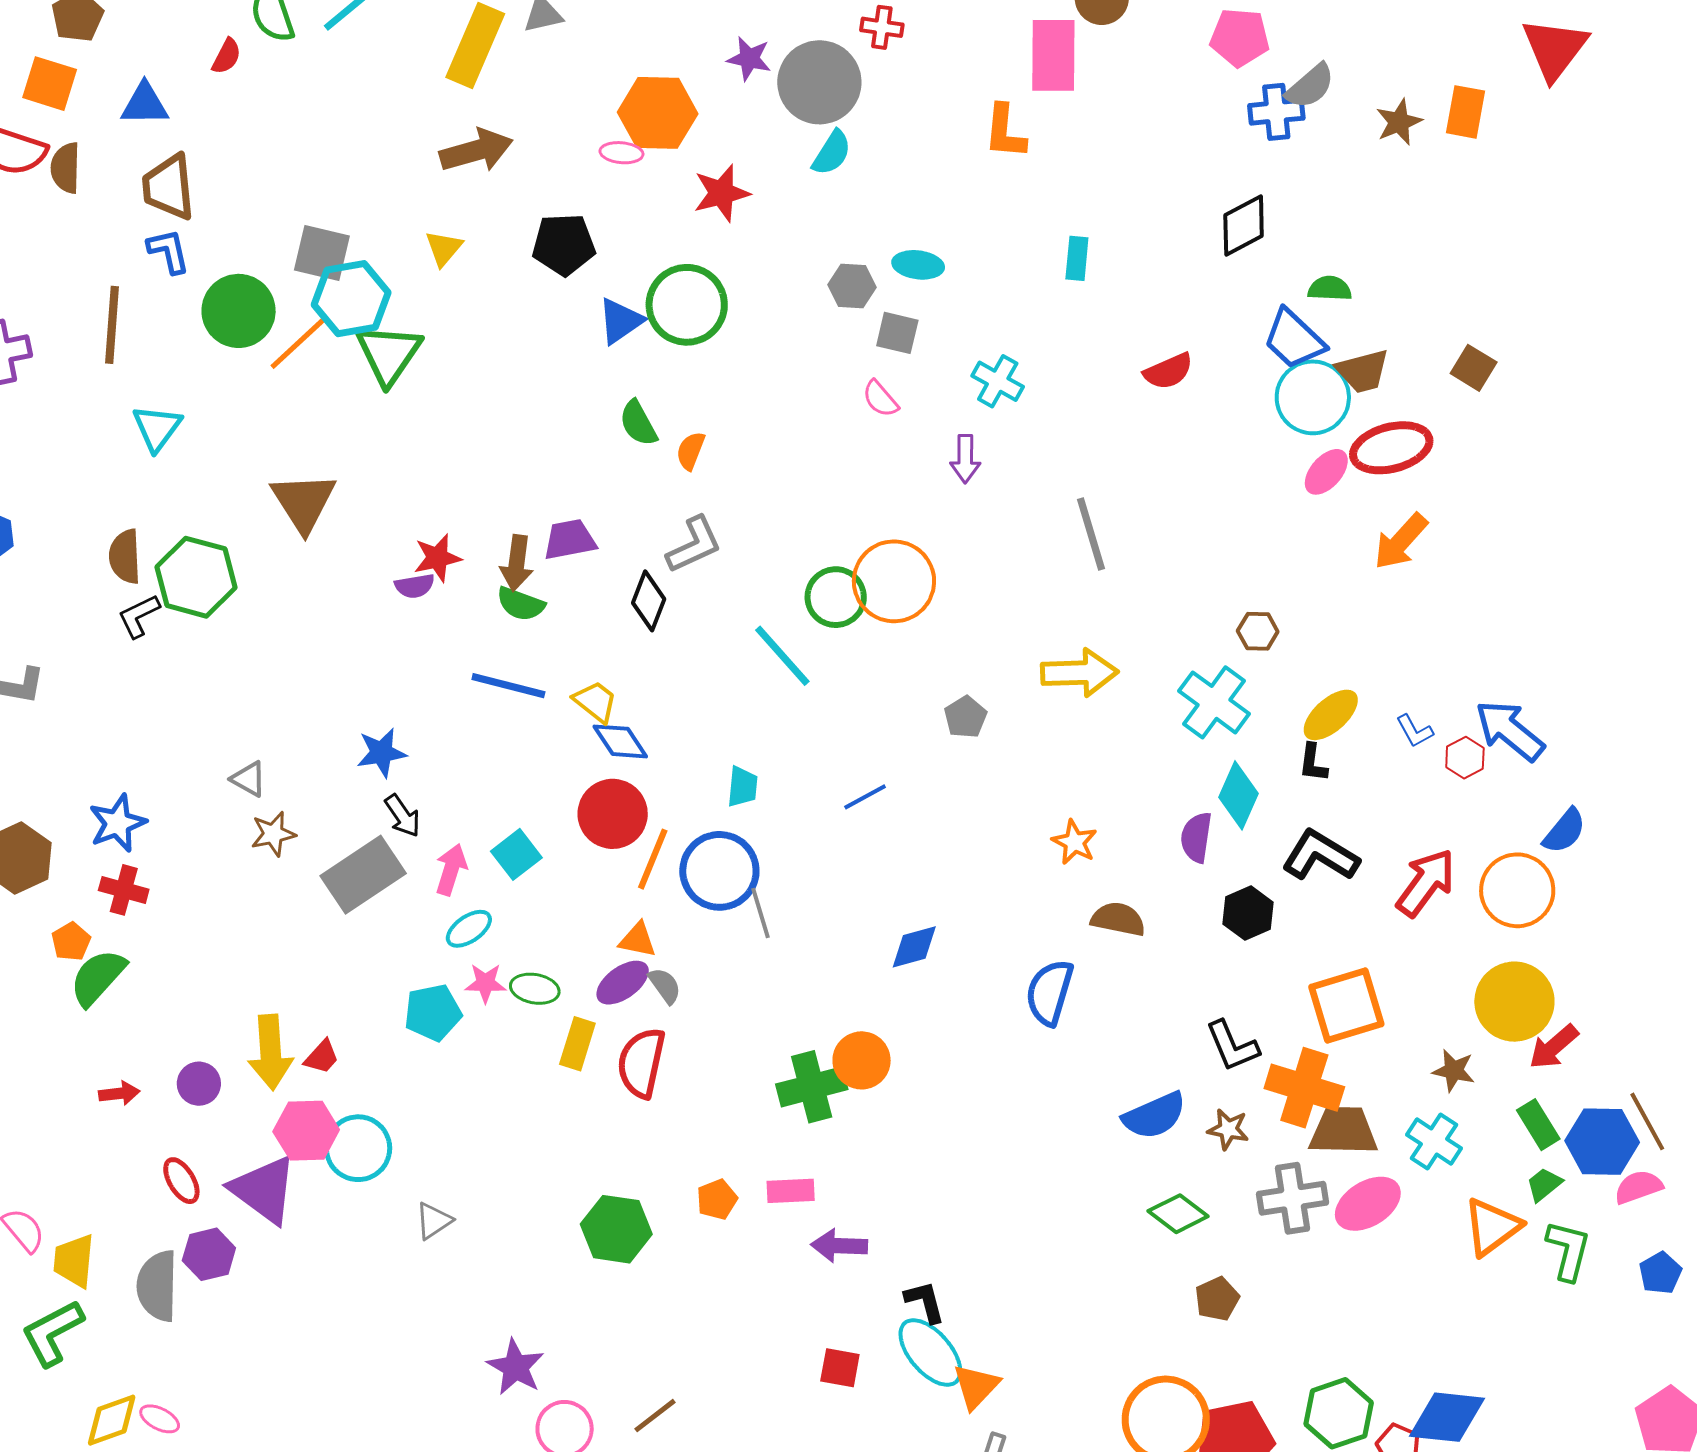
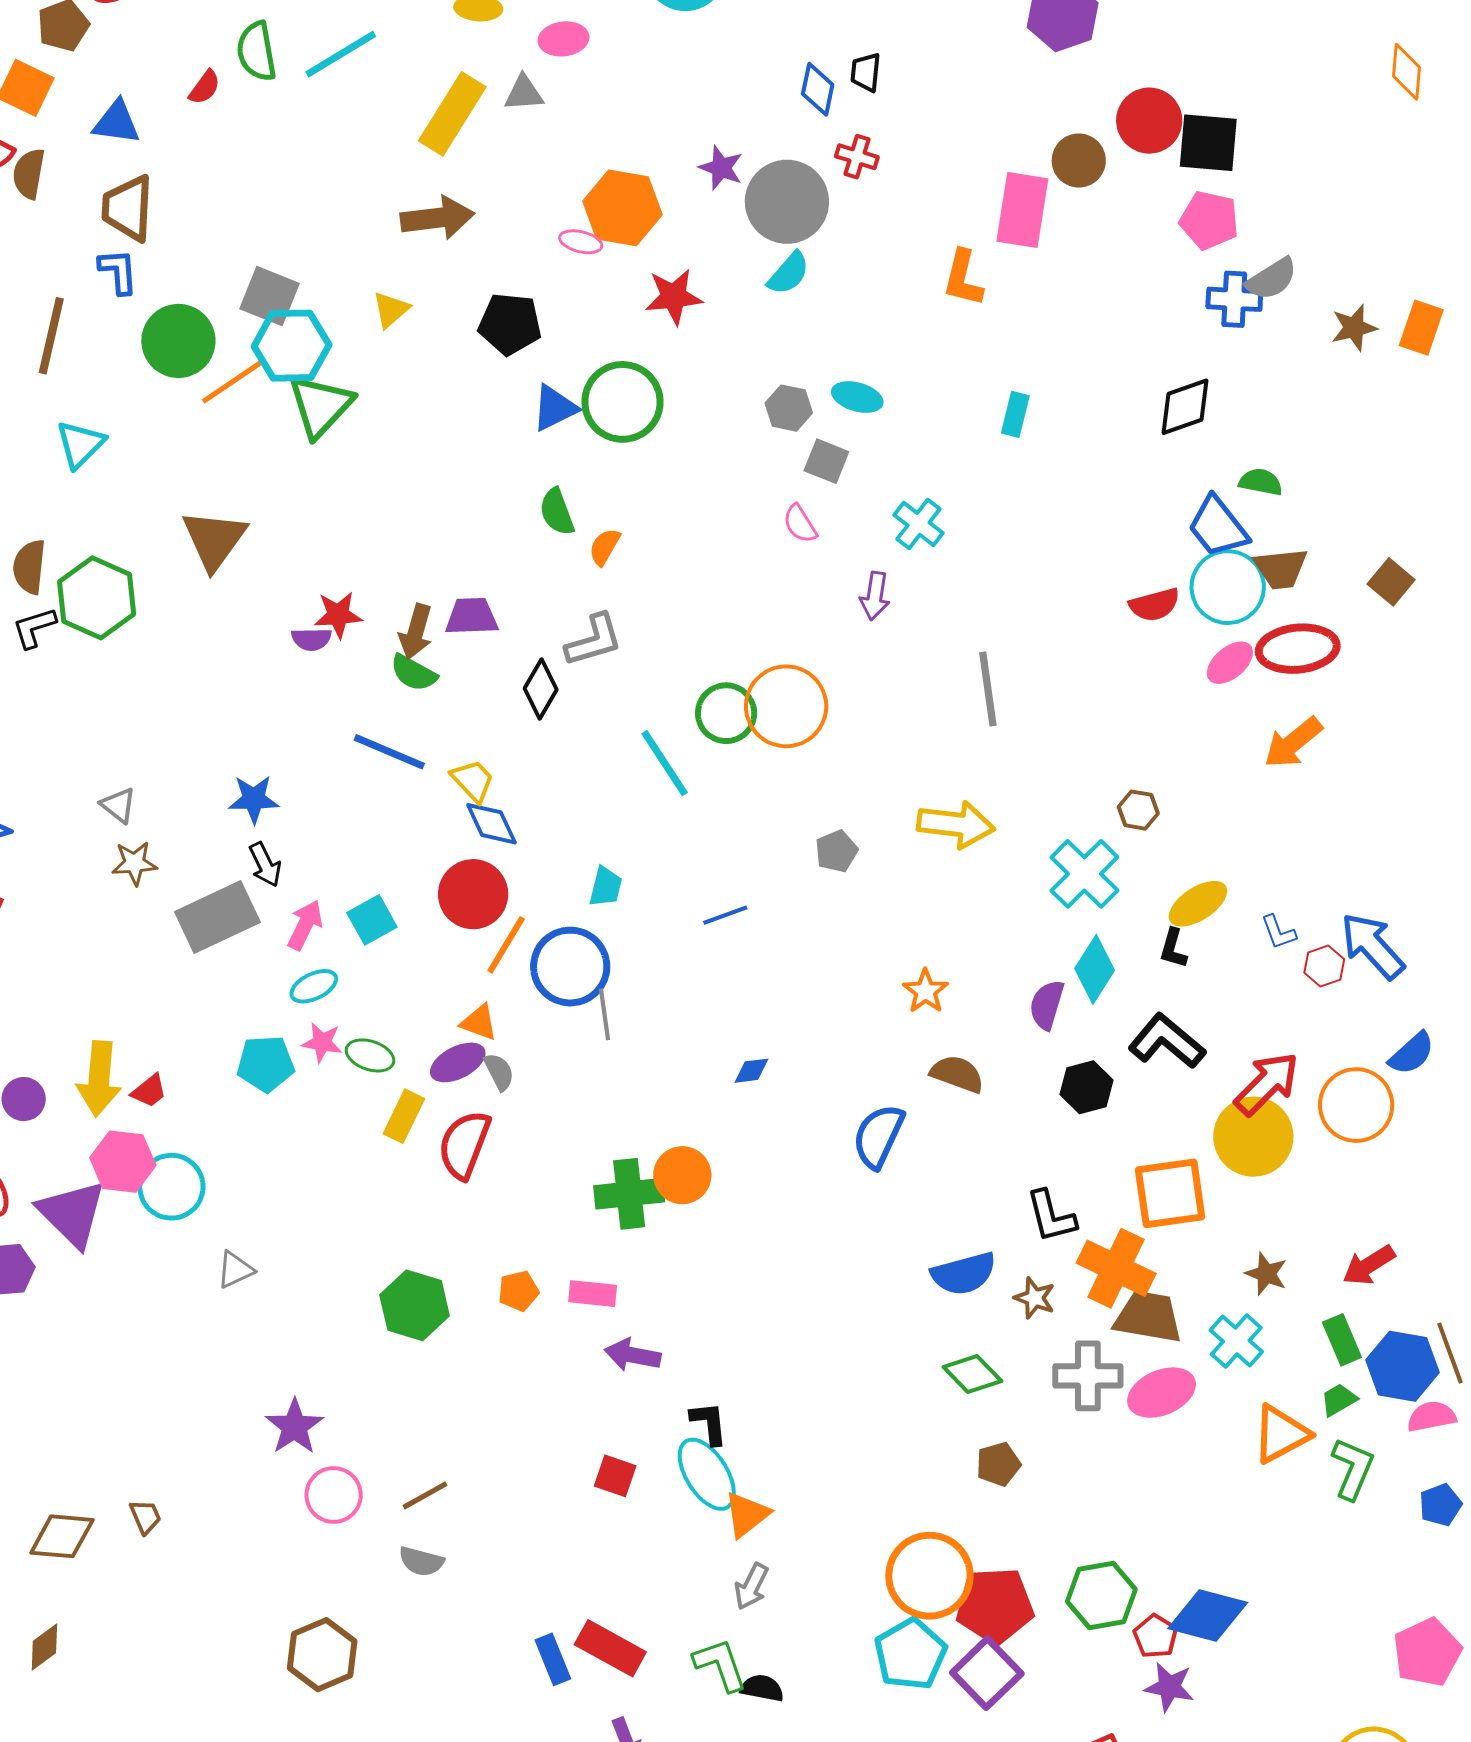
red semicircle: (1168, 371) -> (1154, 605), moved
blue diamond: (914, 947) -> (751, 1071), size x0.7
yellow circle: (1514, 1002) -> (1253, 1137), moved

